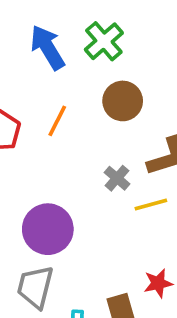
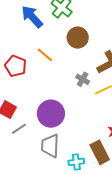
orange line: (57, 121) -> (45, 55), turned -66

